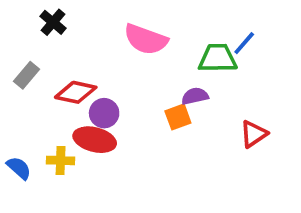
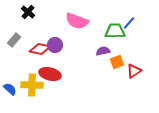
purple circle: (104, 113) -> (55, 45), moved
orange square: (178, 117) -> (117, 62), moved
yellow cross: (61, 160) -> (32, 85), size x1.5

